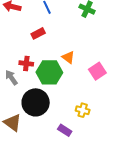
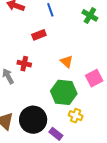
green hexagon: (49, 72) -> (64, 92), moved
black circle: (36, 102) -> (33, 120), moved

